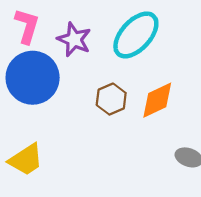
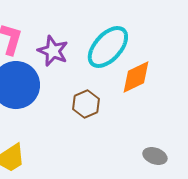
orange diamond: (157, 100) -> (136, 77), moved

